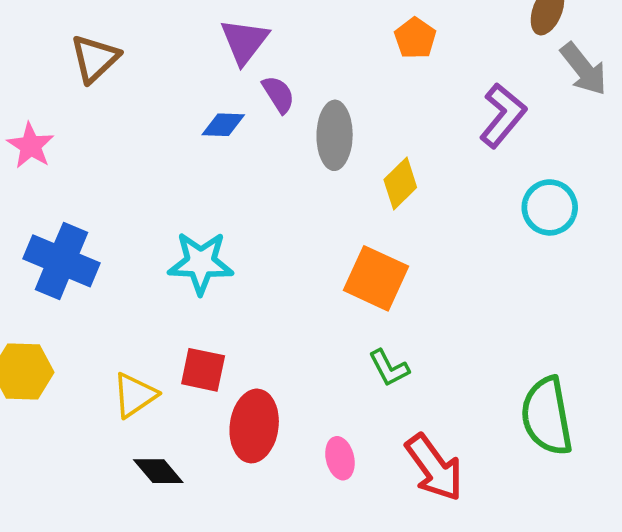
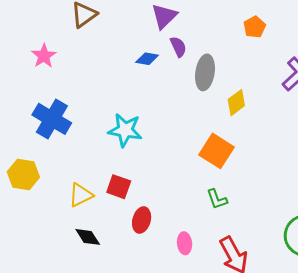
red ellipse: (254, 426) -> (142, 220), size x0.7

